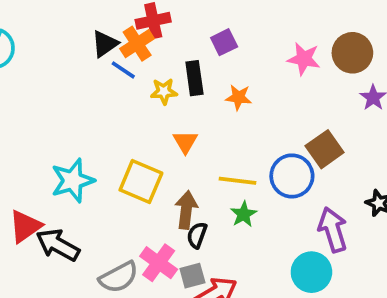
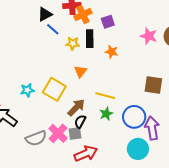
orange cross: (137, 44) -> (83, 15), moved
brown square: (325, 149) -> (153, 85), turned 36
blue circle: (292, 176) -> (134, 117), moved
cyan star: (73, 181) -> (27, 90), moved, size x0.6
brown arrow: (186, 210) -> (76, 107), turned 30
gray square: (192, 276) -> (75, 133), moved

